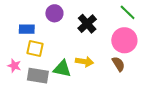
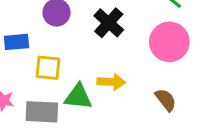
yellow square: (35, 49) -> (48, 68), moved
brown semicircle: (118, 64) -> (166, 100), moved

